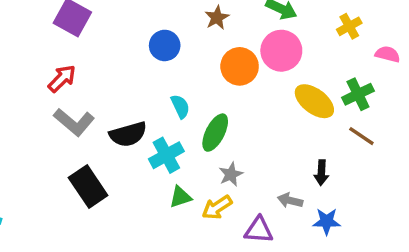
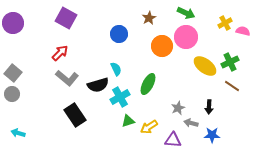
pink semicircle: (388, 54) -> (243, 31), moved
cyan semicircle: (180, 106) -> (116, 69), moved
gray star: (231, 174) -> (178, 108), moved

